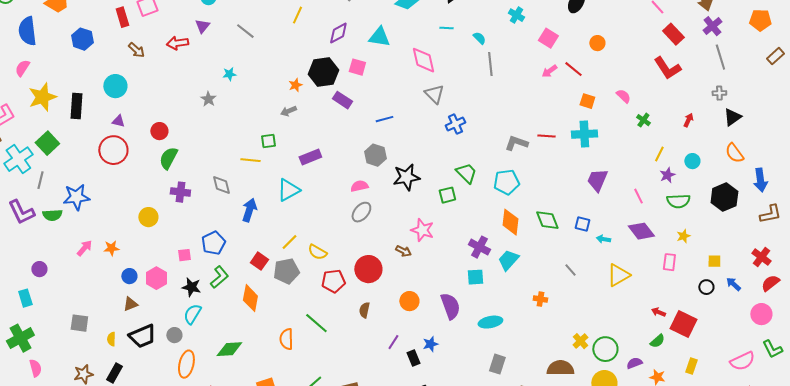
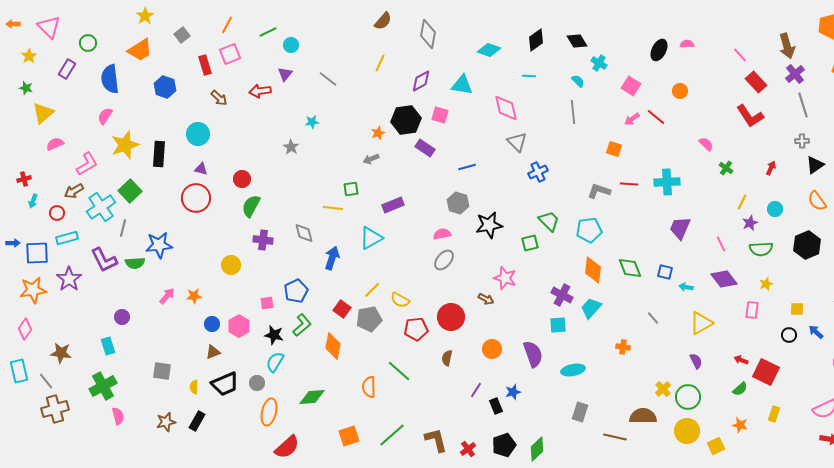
cyan semicircle: (479, 38) -> (578, 81), moved
orange square: (587, 101) -> (614, 149), moved
purple semicircle: (634, 363) -> (696, 361), moved, turned 84

